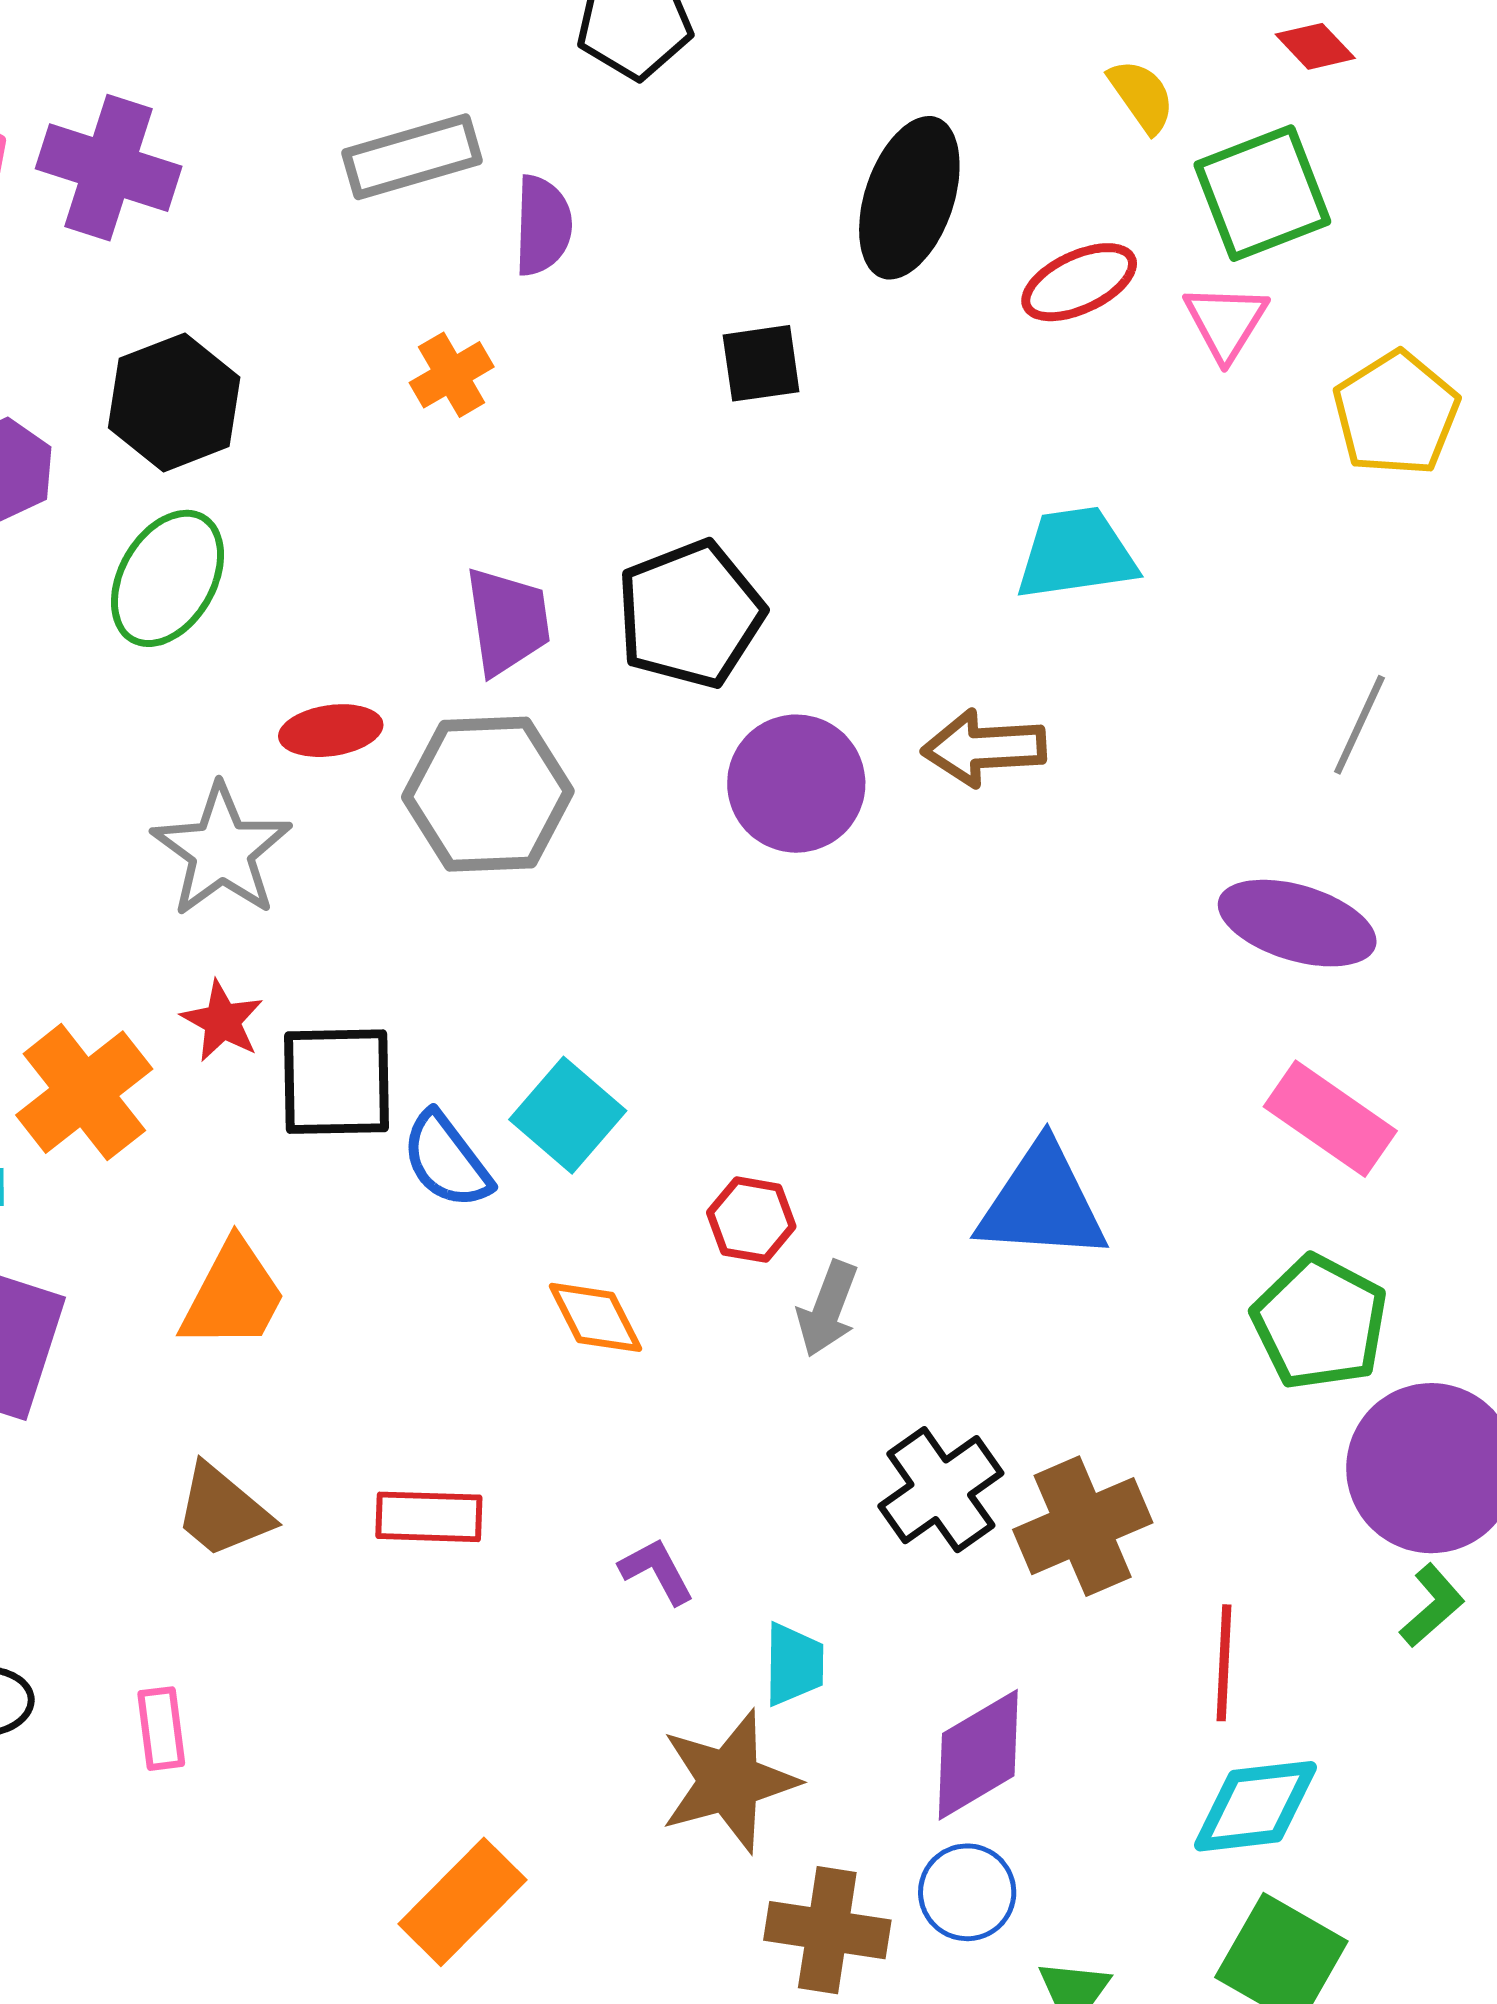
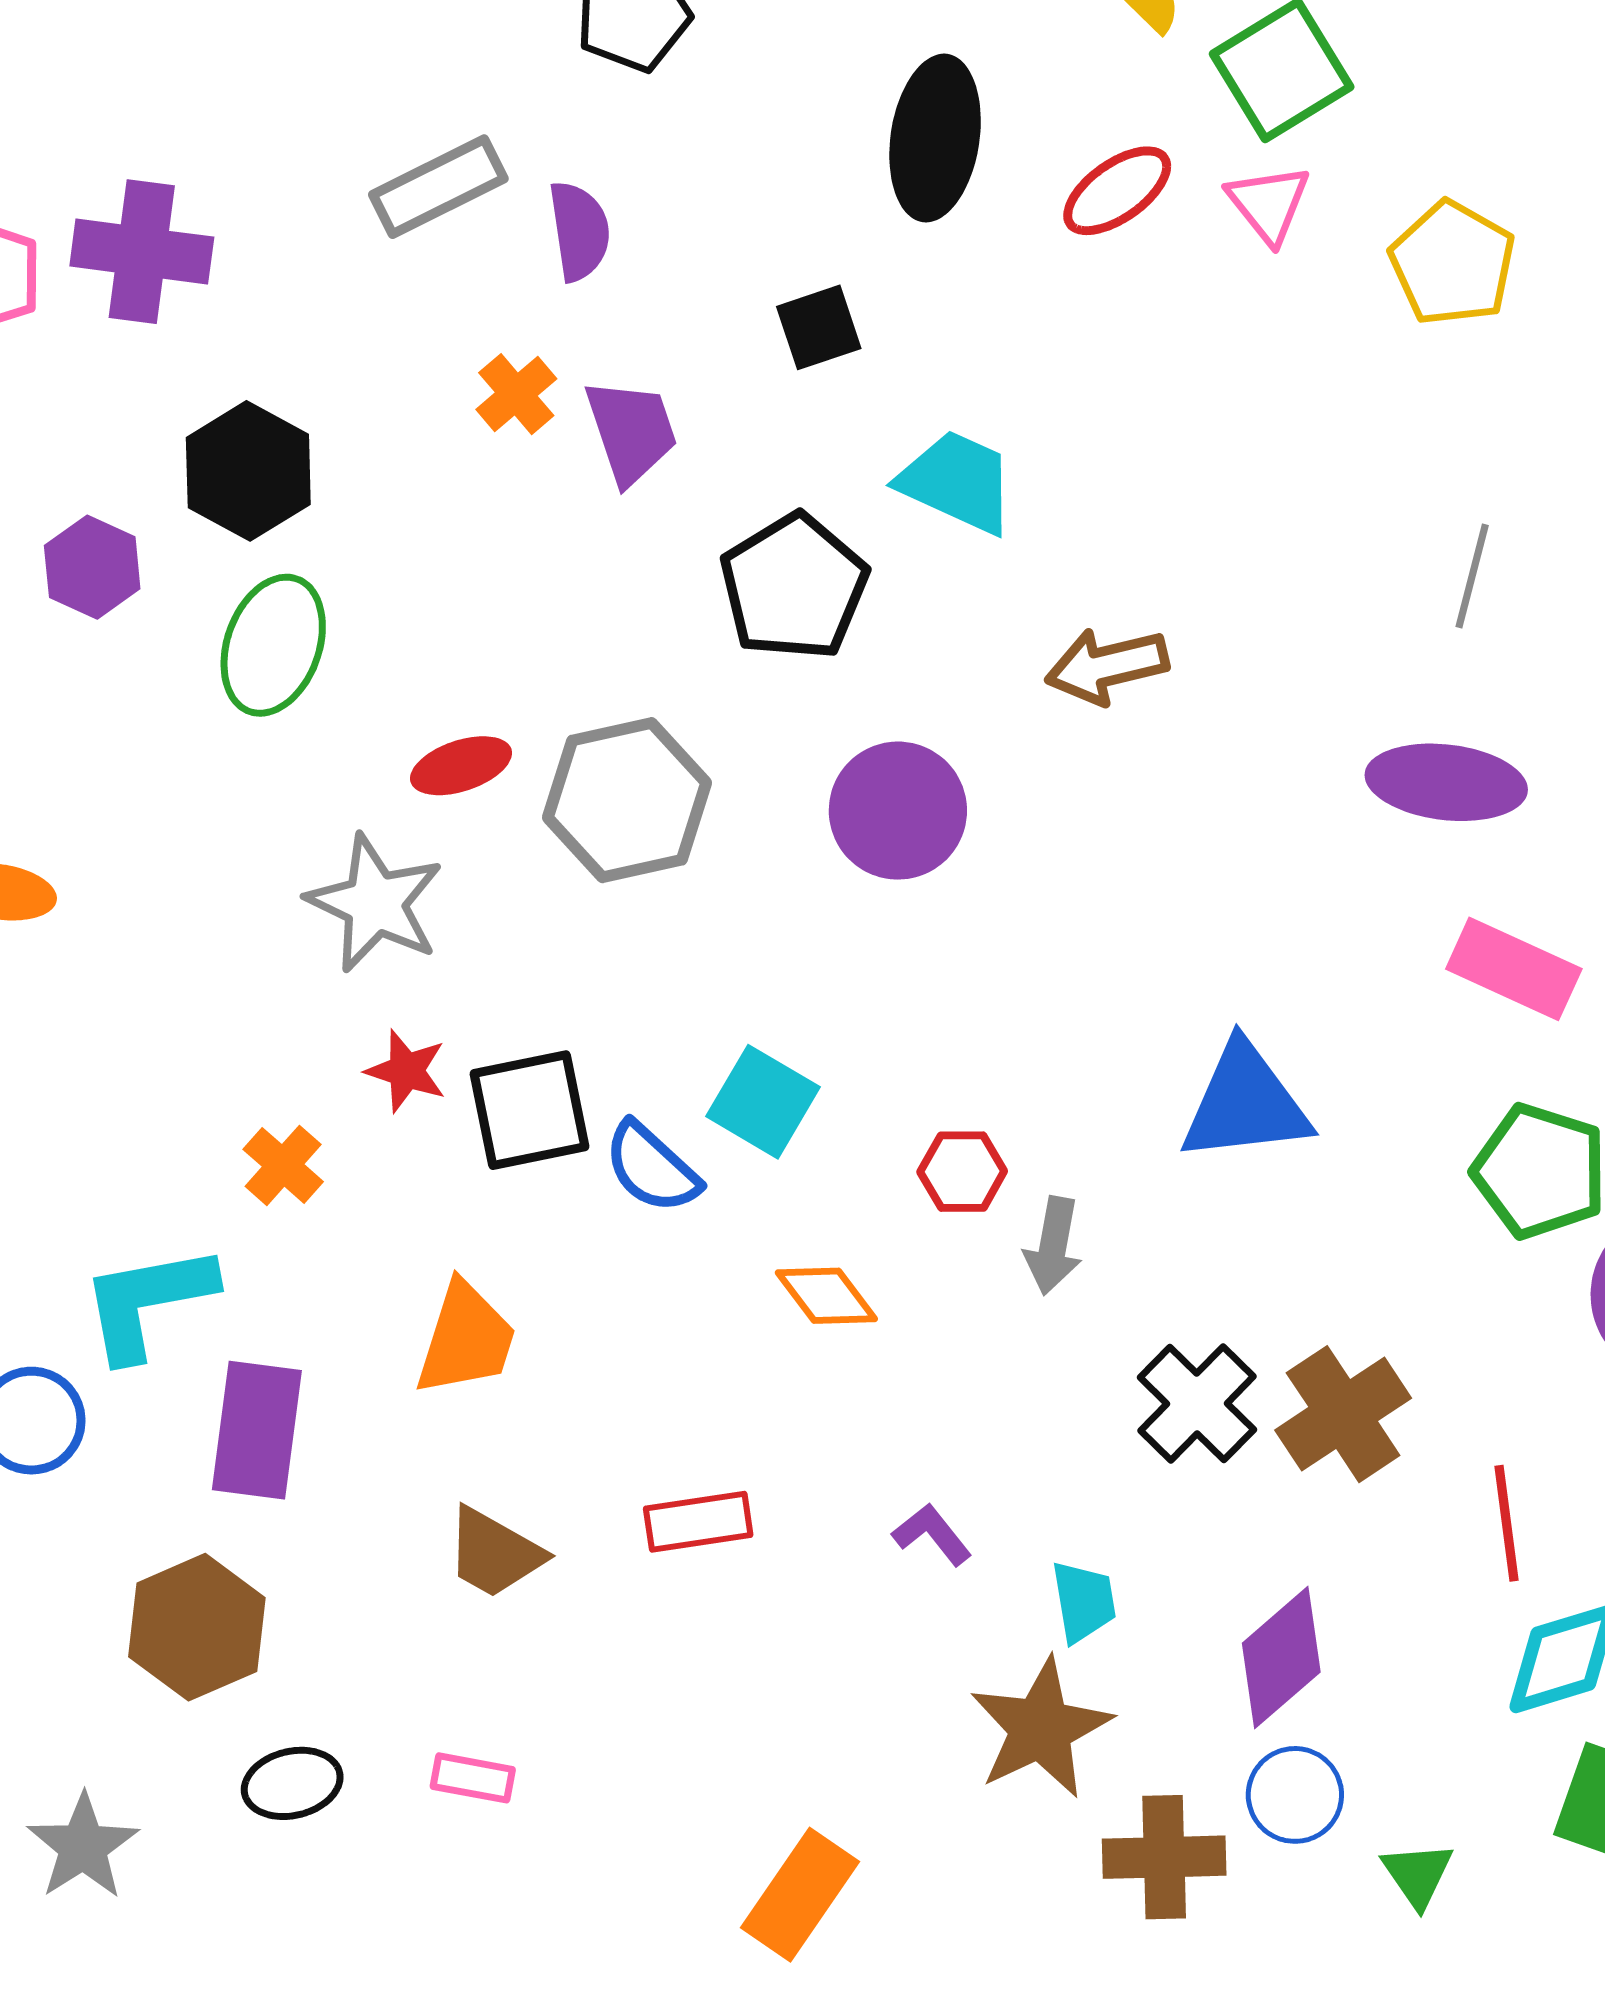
cyan trapezoid: (1076, 554) -> (957, 482), moved, turned 43
purple trapezoid: (507, 621) -> (631, 431), moved
purple circle: (796, 784) -> (898, 811), moved
orange cross: (84, 1092) -> (283, 1165), size x0.6
pink rectangle: (161, 1729) -> (473, 1778), turned -62

